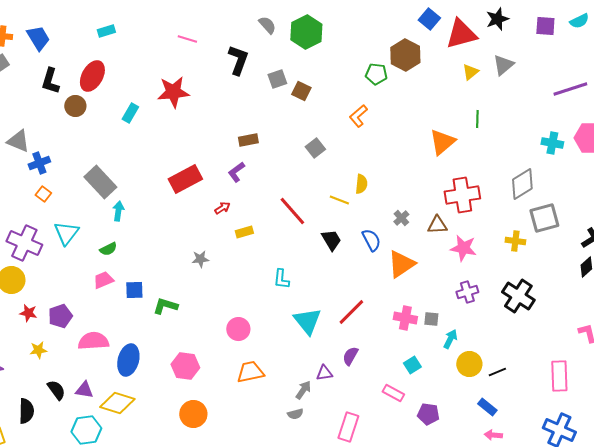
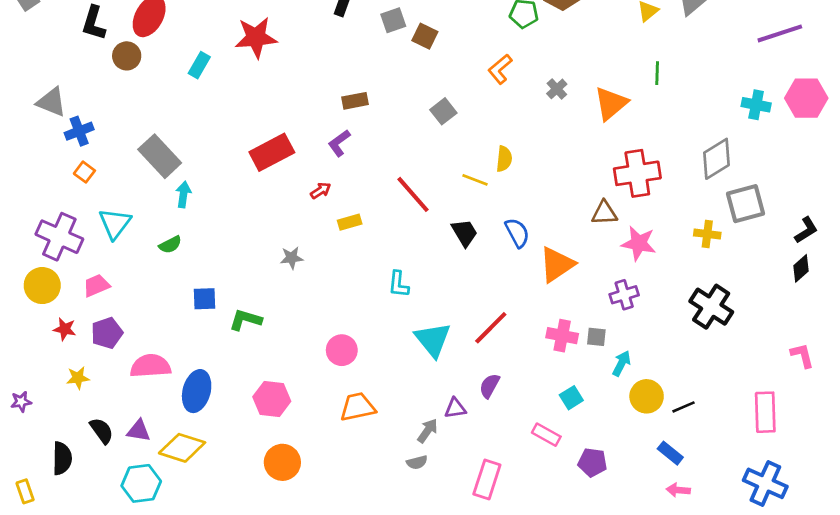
gray cross: (401, 218) -> (557, 89), moved
pink trapezoid: (103, 280) -> (96, 286), moved
purple cross: (467, 292) -> (624, 295), moved

